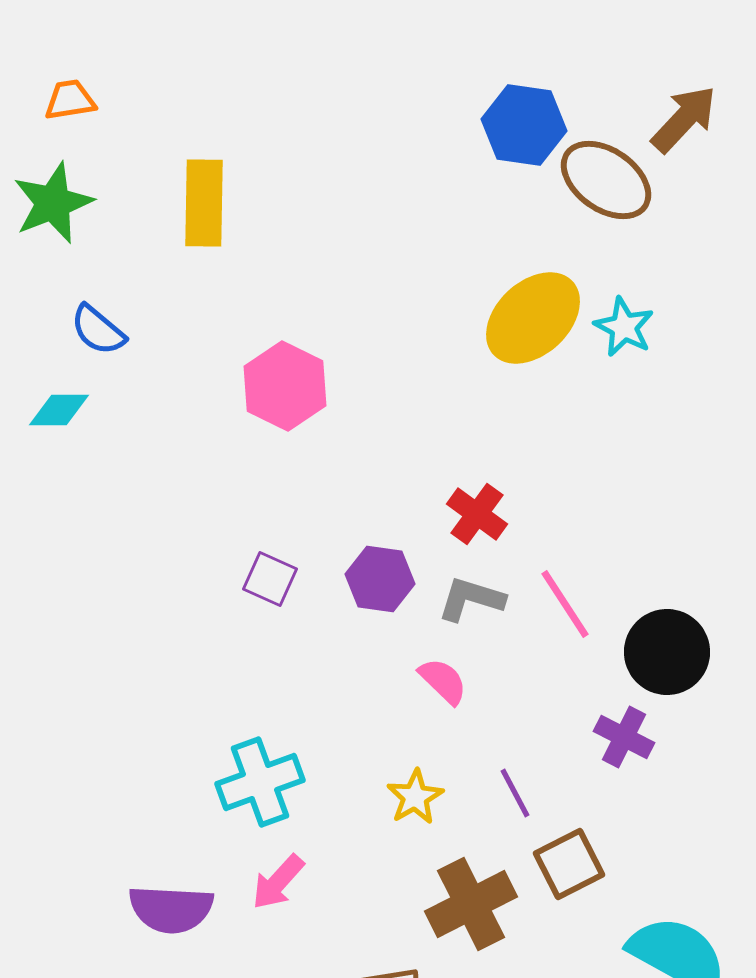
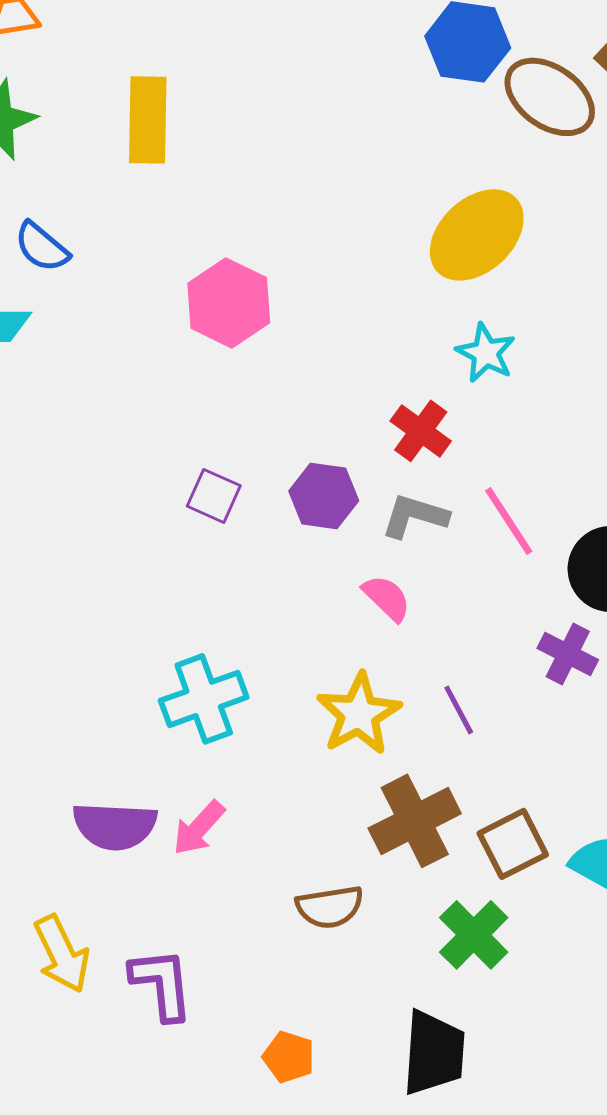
cyan star: (624, 327) -> (486, 353), moved
yellow star: (415, 797) -> (359, 714), size x1.5
brown square: (569, 864) -> (513, 844), moved
pink arrow: (278, 882) -> (199, 828), moved

